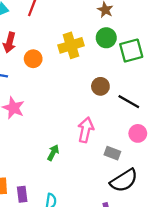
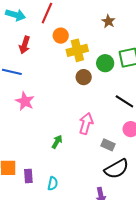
green circle: (106, 38) -> (105, 63), moved
orange circle: (33, 59) -> (61, 36), moved
brown circle: (100, 86) -> (84, 77), moved

